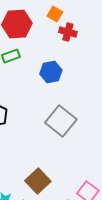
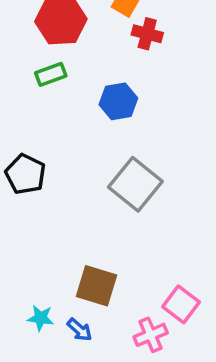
brown square: (38, 181) -> (96, 286), turned -30

